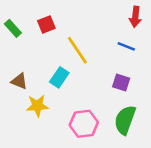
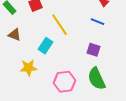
brown triangle: (19, 81) -> (15, 35), moved
green semicircle: (125, 120) -> (97, 79), turned -45

